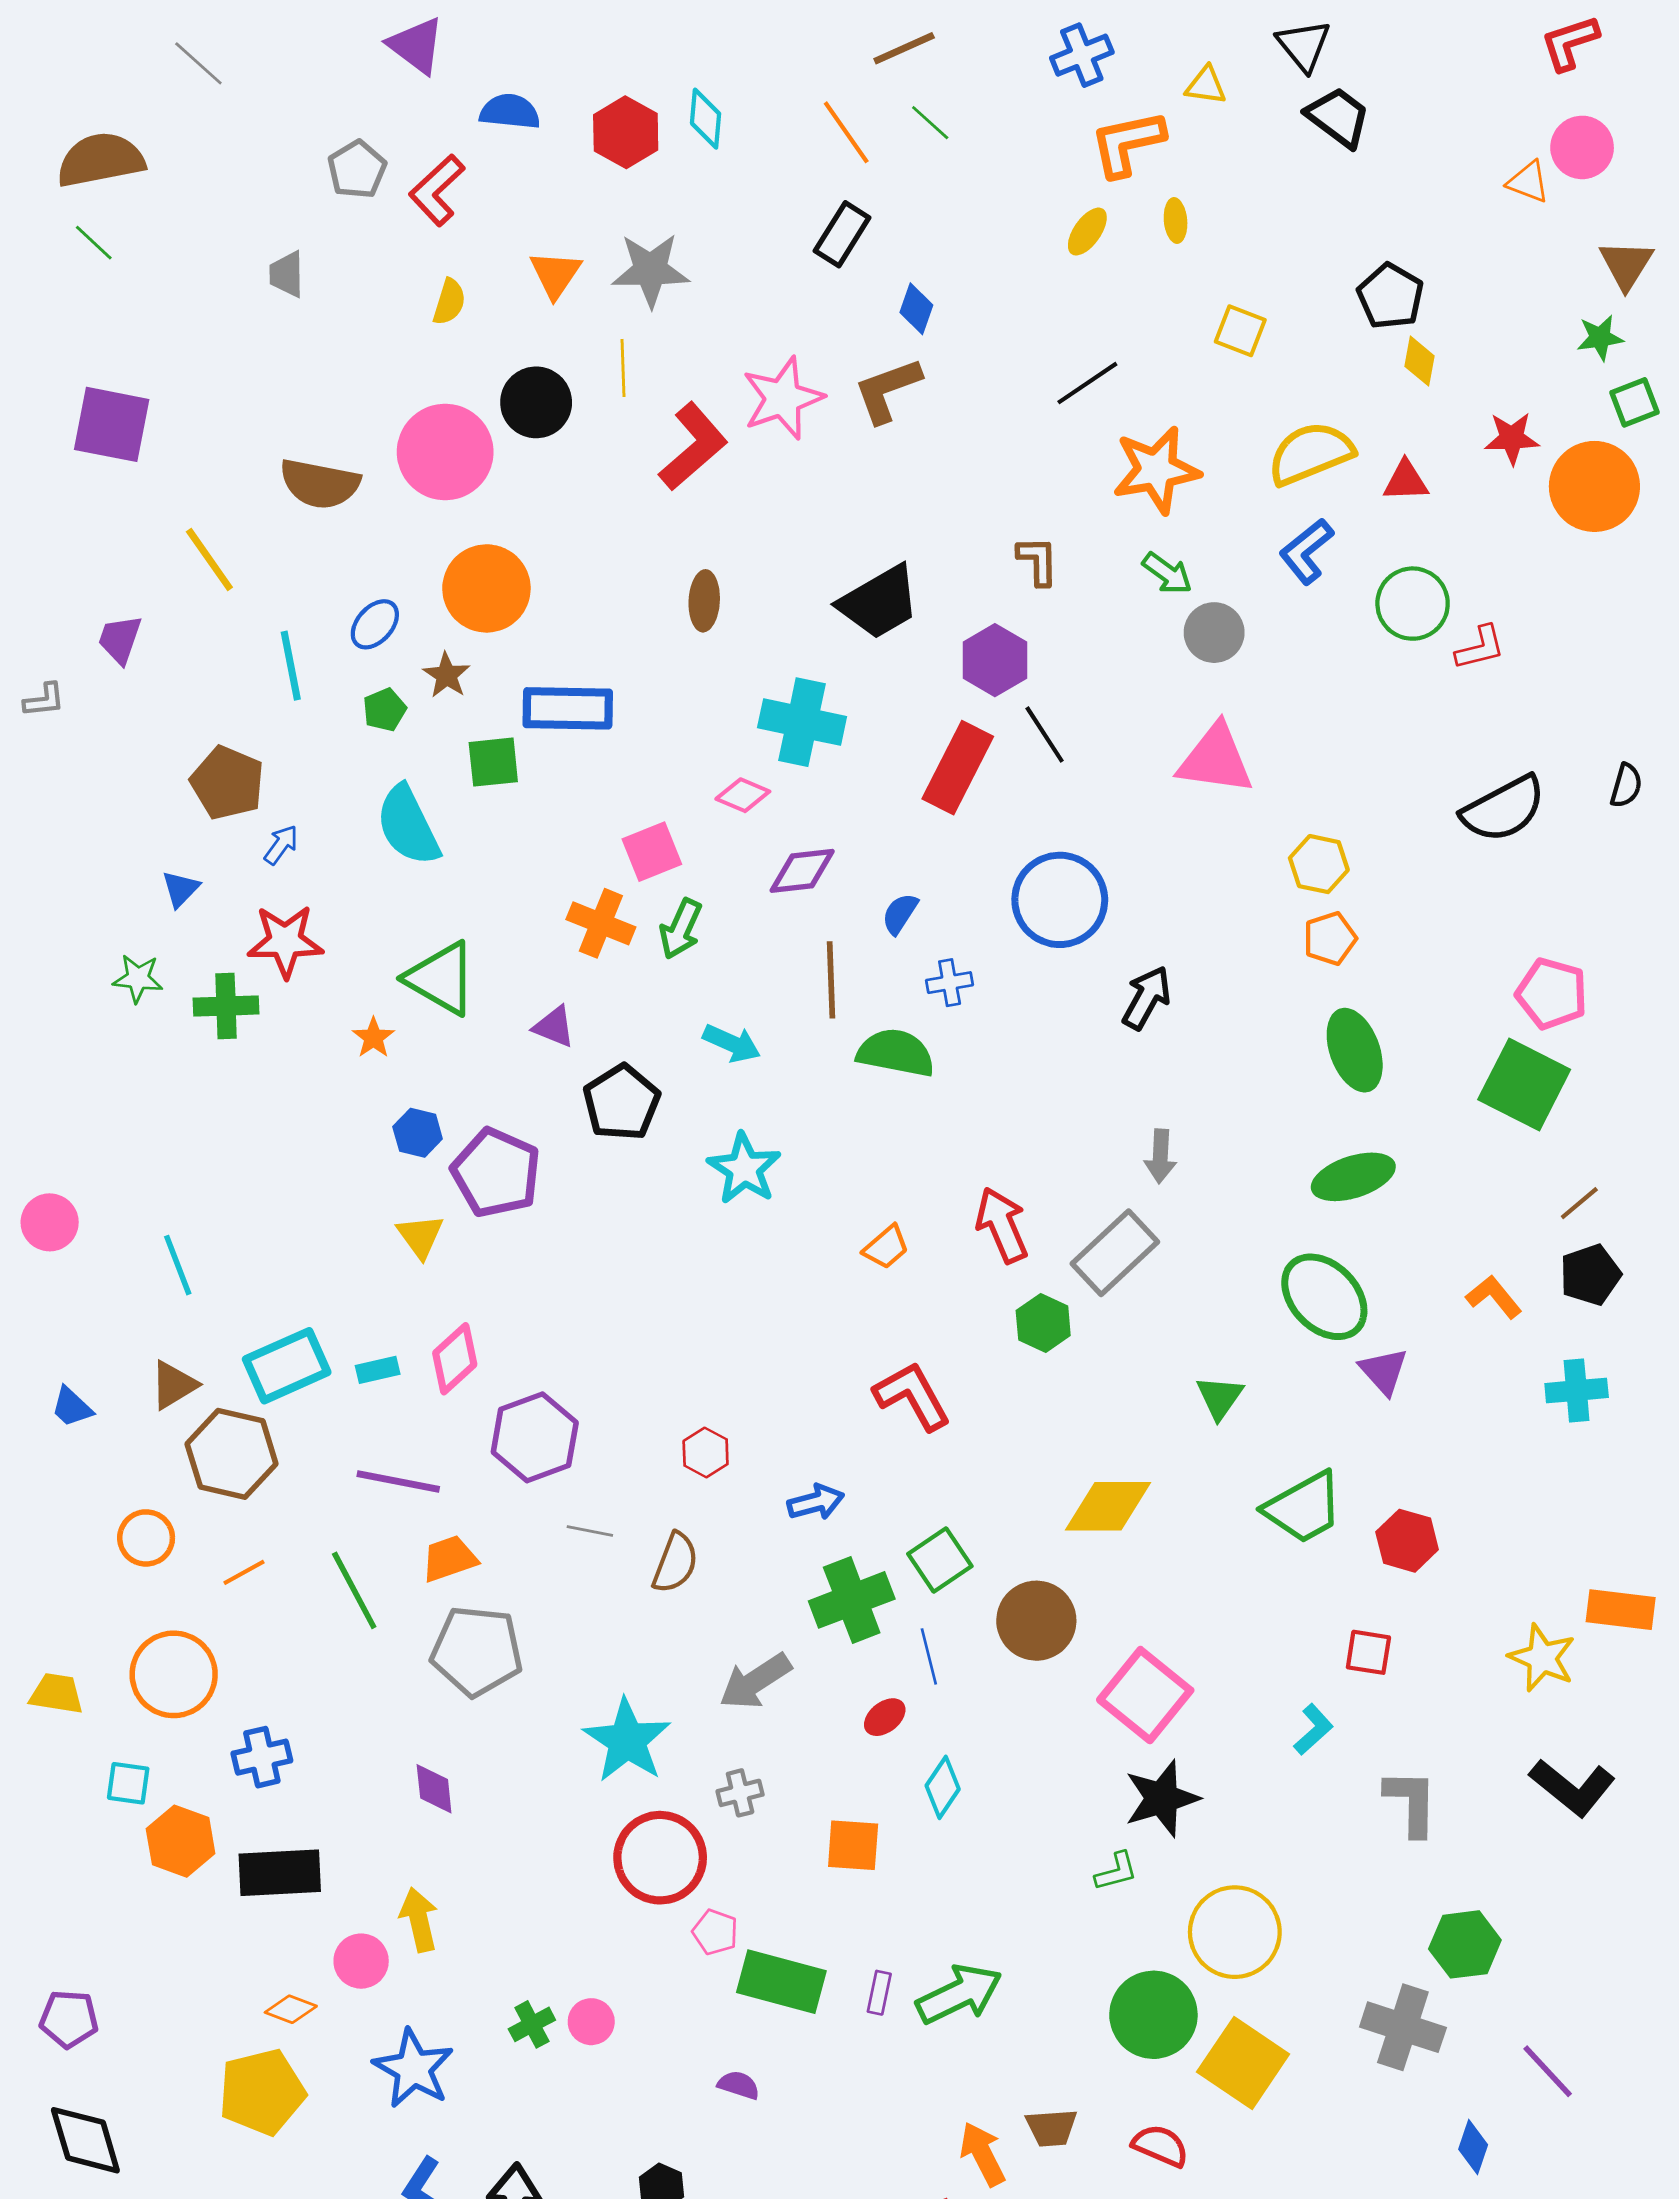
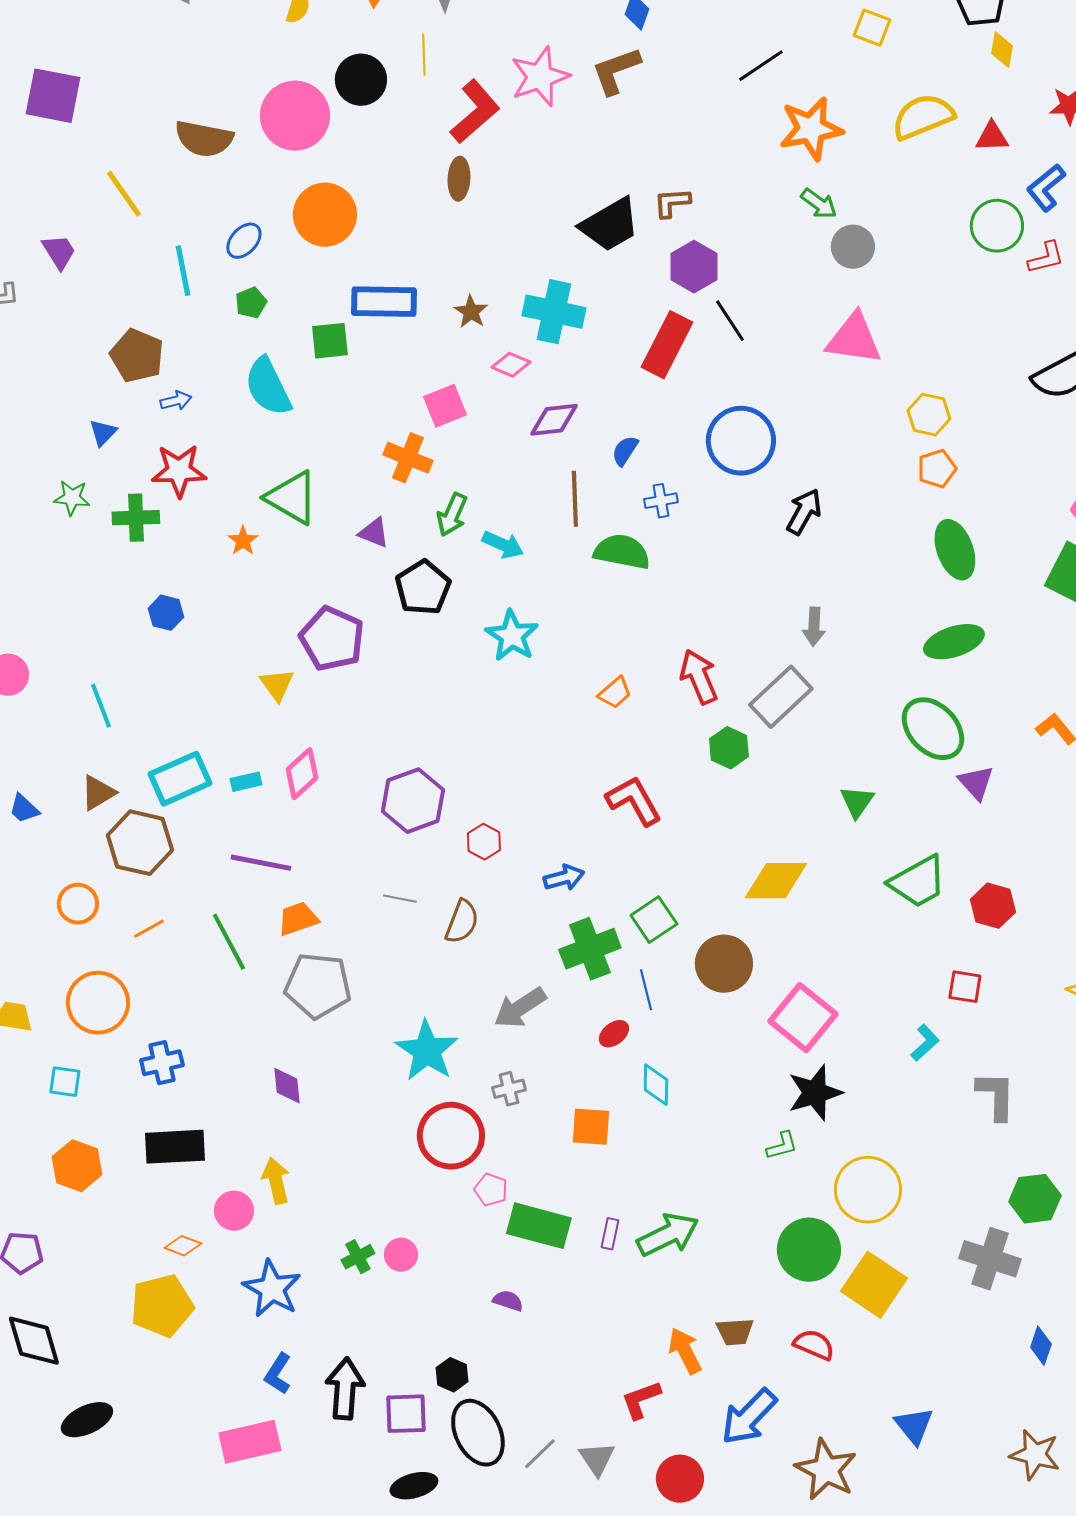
blue L-shape: (1306, 551) -> (1046, 188), moved
brown L-shape: (1038, 561) -> (672, 203), moved, turned -93
brown ellipse: (704, 601) -> (459, 179), moved
purple trapezoid: (120, 639) -> (59, 252), turned 129
brown star: (447, 675) -> (471, 312), moved
blue arrow: (281, 845) -> (176, 401), turned 40
green arrow: (681, 929) -> (452, 515), moved
blue hexagon: (418, 1133) -> (166, 613), moved
purple hexagon: (535, 1437) -> (413, 801), moved
cyan diamond: (943, 1787) -> (656, 1085), turned -33
orange hexagon: (181, 1841) -> (77, 1166), moved

